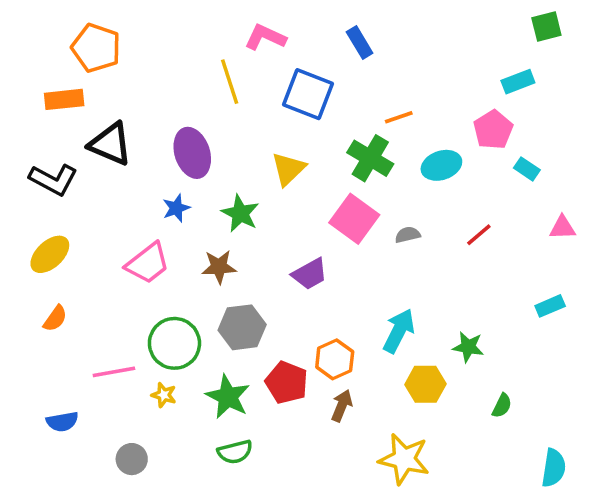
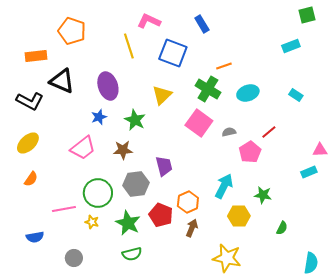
orange pentagon: (96, 48) -> (72, 31), moved
pink pentagon: (493, 130) -> (250, 152), moved
pink triangle: (562, 228) -> (320, 150), moved
purple trapezoid: (310, 274) -> (164, 166), moved, turned -75

